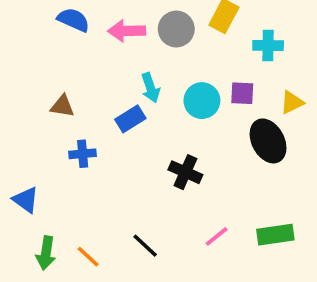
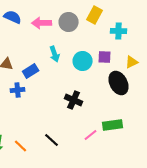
blue rectangle: (130, 119) -> (31, 71), moved
green rectangle: (275, 235) -> (113, 125), moved

